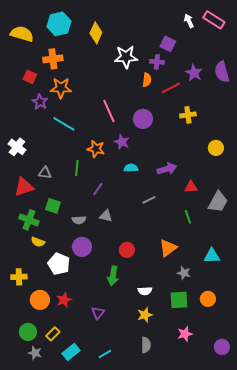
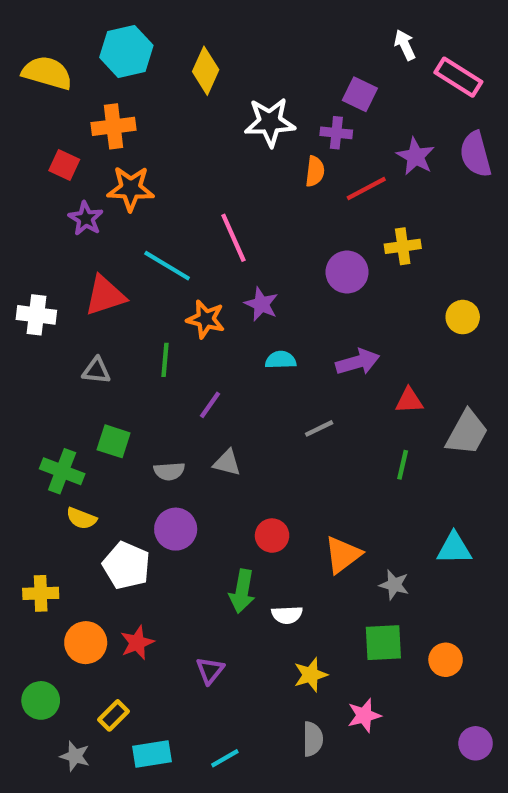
pink rectangle: (214, 20) -> (458, 77), moved
purple circle: (143, 119) -> (347, 272), moved
cyan line: (64, 124) -> (167, 266), moved
white cross: (17, 147) -> (36, 315), turned -30
red triangle: (24, 187) -> (105, 296), moved
green line: (188, 217) -> (403, 465), turned 32
orange triangle: (168, 248) -> (343, 555), moved
white semicircle: (145, 291) -> (287, 615), moved
orange circle: (208, 299) -> (446, 660), moved
green circle: (28, 332) -> (41, 700), moved
pink star: (185, 334) -> (364, 715), moved
cyan rectangle: (71, 352) -> (152, 754), turned 30

